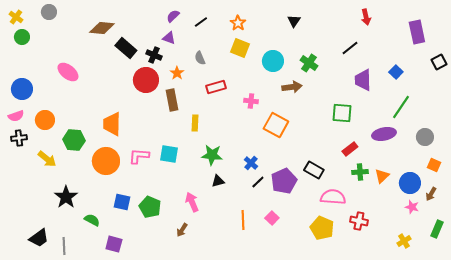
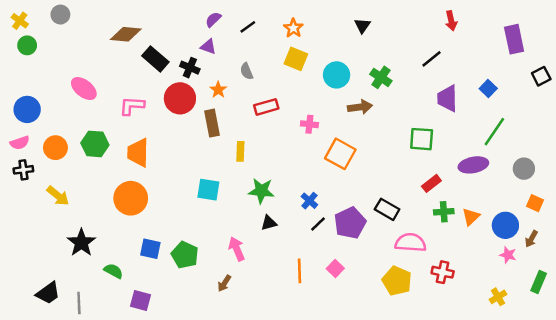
green hexagon: (74, 140) -> (95, 144), moved
pink L-shape: (139, 156) -> (132, 106), moved

